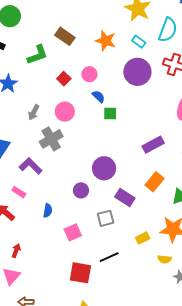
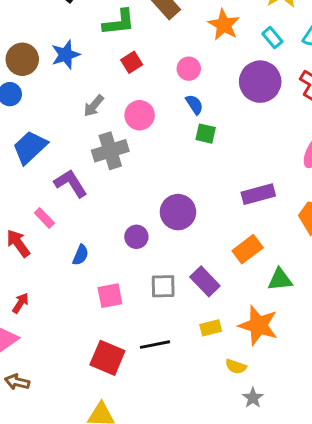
red square: (64, 79) -> (132, 62), moved
purple rectangle: (125, 198) -> (205, 281), moved

